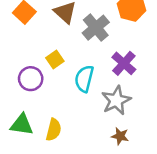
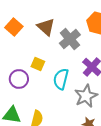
yellow square: (55, 60) -> (38, 64), turned -32

